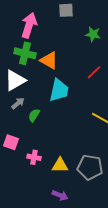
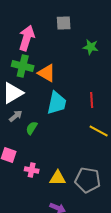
red line: (94, 72) -> (92, 100), moved, turned -49

